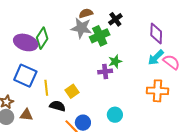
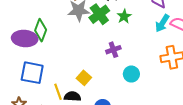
green star: (115, 61) -> (124, 16), moved
yellow line: (46, 88) -> (58, 92), moved
cyan circle: (115, 115) -> (131, 74), moved

